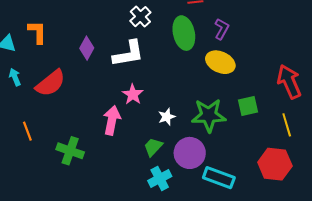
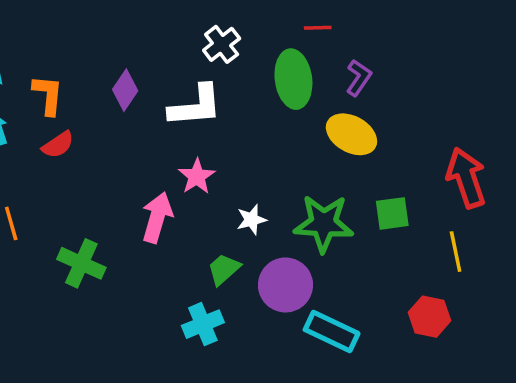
orange L-shape: (37, 32) -> (48, 95), moved
red semicircle: (51, 83) -> (58, 145), size x0.6
red hexagon: (275, 164) -> (429, 317), size x0.7
cyan cross: (160, 179) -> (203, 324), moved

